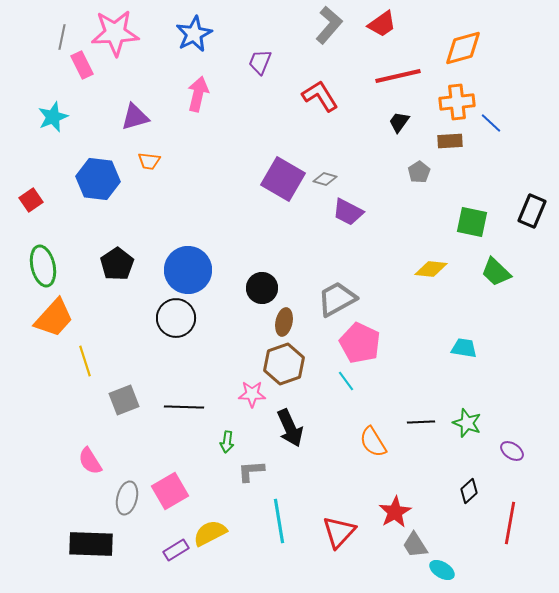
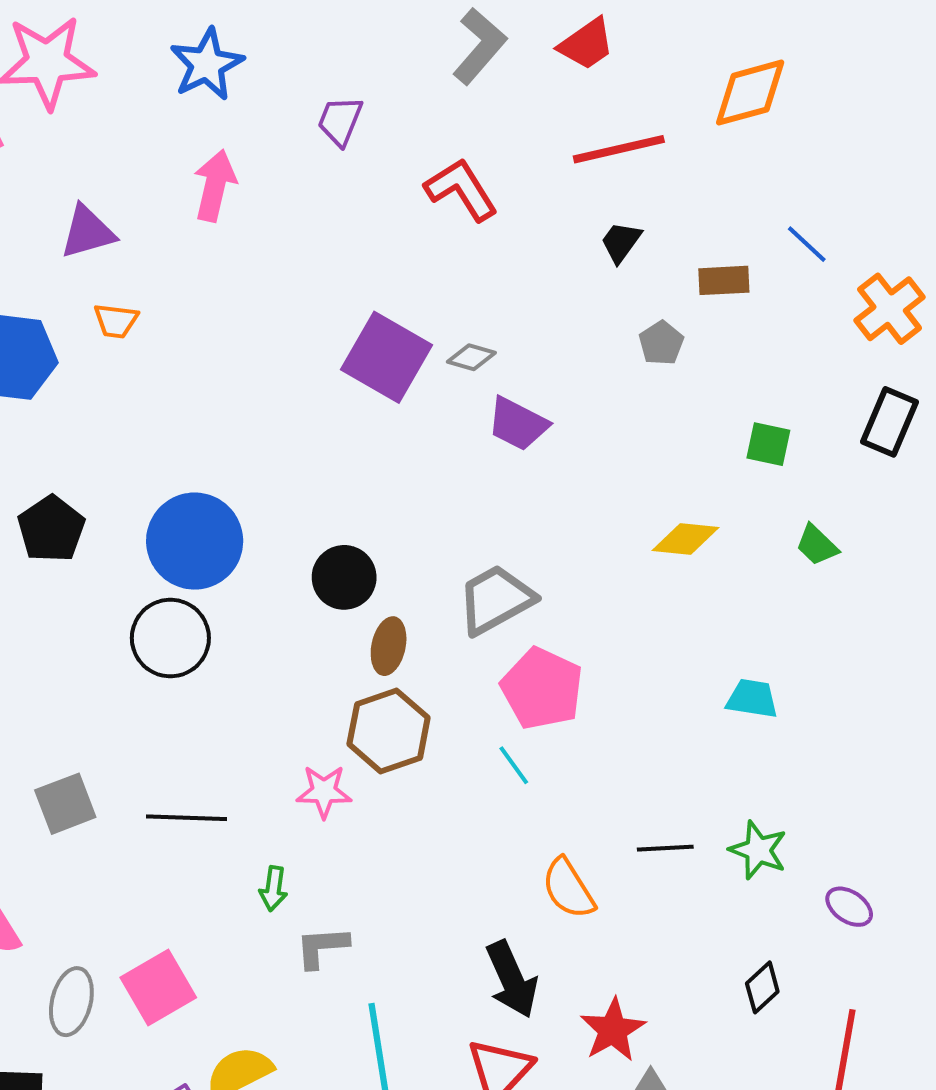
orange cross: (457, 102) -> (890, 309), moved, turned -32
green square: (472, 222) -> (768, 444), size x0.7
green trapezoid: (496, 272) -> (817, 545), size x0.7
black arrow: (290, 428) -> (512, 979), moved

